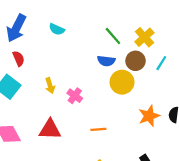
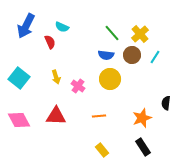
red semicircle: (19, 59) -> (50, 42), moved
yellow circle: (122, 82) -> (110, 79), moved
orange star: (149, 116) -> (142, 118), moved

